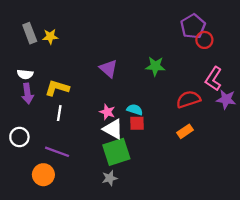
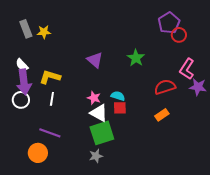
green star: (155, 66) -> (136, 58), turned 30
white semicircle: (25, 74) -> (22, 65), turned 40
purple arrow: (27, 94) -> (24, 82), size x1.4
white circle: (19, 137) -> (21, 100), moved

